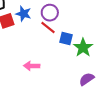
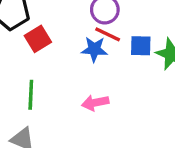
blue star: (23, 14) -> (94, 49), moved

